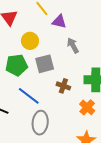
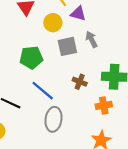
yellow circle: (30, 41) -> (53, 23), moved
gray square: (45, 64) -> (67, 46), moved
orange cross: (87, 107) -> (104, 105), turned 35

